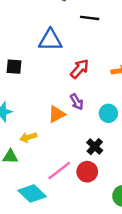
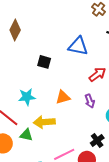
orange triangle: (57, 114) -> (63, 97), moved
yellow arrow: (28, 137) -> (44, 122), size x1.5

